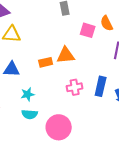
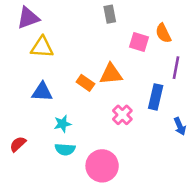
orange rectangle: (46, 62) -> (85, 83), turned 48
blue rectangle: (101, 86) -> (156, 97), moved
pink cross: (75, 87) -> (122, 115), turned -35

